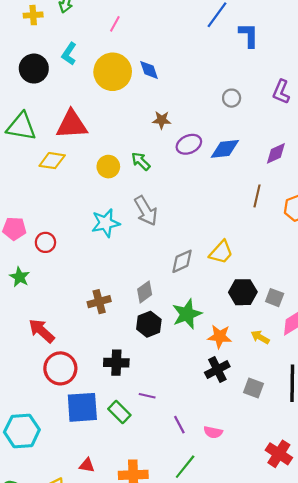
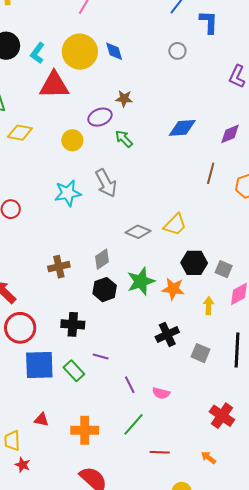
cyan L-shape: (69, 54) -> (37, 53), moved
gray circle: (232, 98) -> (177, 51), moved
red triangle: (72, 125) -> (54, 85), moved
purple ellipse: (189, 144) -> (100, 117), moved
green arrow: (141, 161) -> (124, 139), moved
gray diamond: (182, 261) -> (138, 232), turned 45
orange star: (220, 337) -> (173, 289), moved
yellow arrow: (260, 337) -> (209, 306), turned 60

